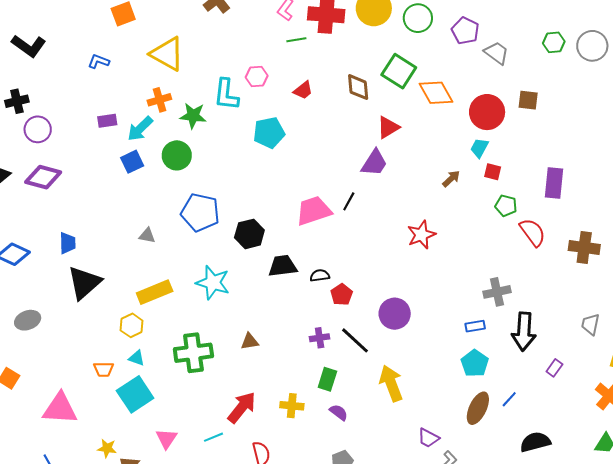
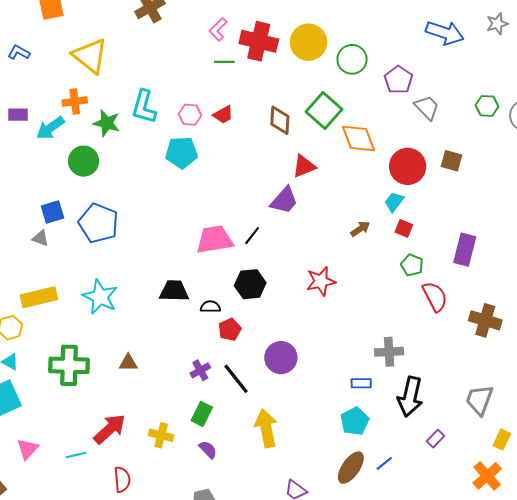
pink hexagon: (257, 77) -> (190, 115), moved
blue square: (132, 162) -> (52, 212), moved
black hexagon: (249, 234) -> (250, 284), moved
gray trapezoid: (590, 324) -> (479, 400), size x1.4
purple cross: (320, 338) -> (200, 370), turned -30

